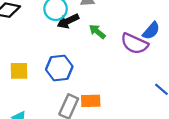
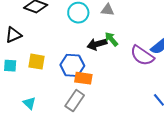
black arrow: (68, 21) -> (97, 44), moved
orange rectangle: (91, 101) -> (83, 78), moved

